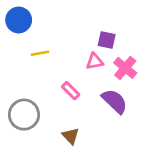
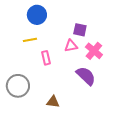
blue circle: (19, 20) -> (37, 15), moved
pink rectangle: (71, 91) -> (46, 58), moved, turned 32
brown triangle: (71, 136) -> (53, 102), turned -40

